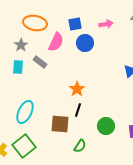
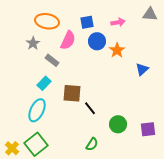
cyan rectangle: (18, 67) -> (44, 83), moved, turned 40
orange star: (77, 89) -> (117, 50), moved
black line: (78, 110) -> (90, 108), turned -56
brown square: (60, 124) -> (72, 93), moved

